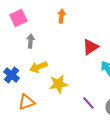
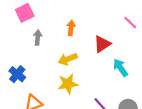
orange arrow: (61, 16) -> (71, 28), moved
yellow arrow: (38, 67) -> (68, 59), moved

